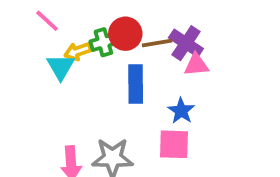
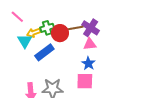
red circle: (125, 34) -> (60, 33), moved
pink triangle: (196, 65) -> (90, 44), moved
blue rectangle: (136, 84) -> (44, 52), moved, turned 54

